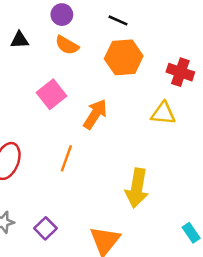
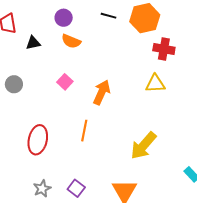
orange hexagon: (124, 57) -> (145, 18), moved
pink square: (52, 94) -> (65, 82), size x0.7
yellow arrow: (137, 188) -> (143, 146), turned 40

